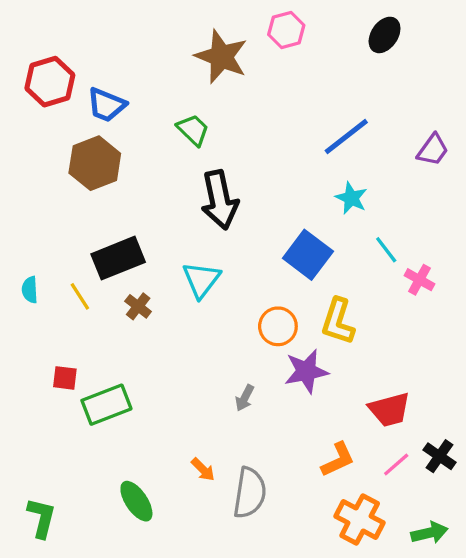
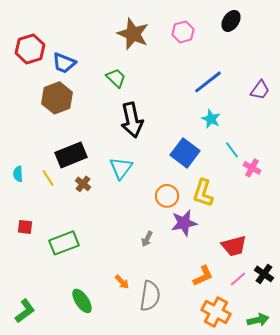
pink hexagon: (286, 30) -> (183, 32), moved
red square: (65, 378) -> (25, 227), moved
green L-shape: (42, 518) -> (25, 311), turned 40

